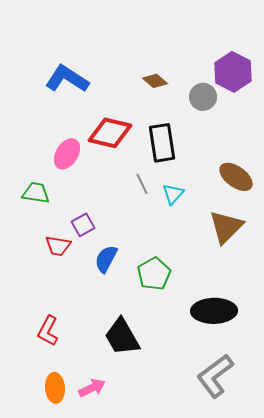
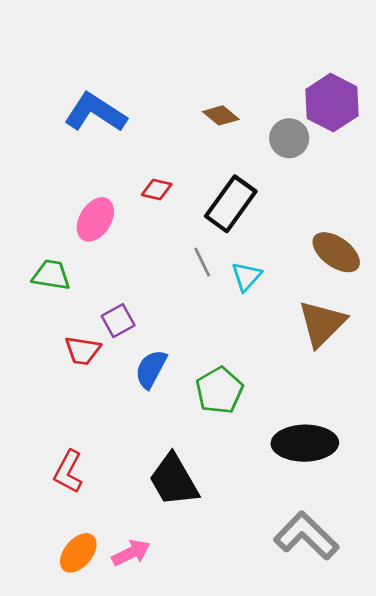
red diamond: (110, 133) -> (157, 190), size x0.5
black rectangle: (162, 143) -> (231, 204), turned 45
gray L-shape: (215, 376) -> (306, 536), turned 81
orange ellipse: (55, 388) -> (78, 553), turned 44

